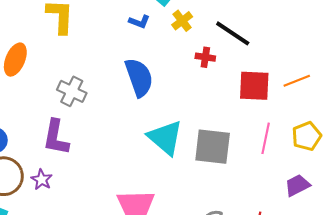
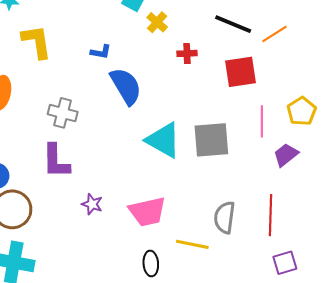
blue L-shape: (139, 22) -> (101, 52), moved
black line: (233, 33) -> (233, 24), moved
orange line: (297, 81) -> (274, 34), moved
purple star: (42, 180) -> (92, 204), moved
purple trapezoid: (297, 185) -> (286, 155), moved

